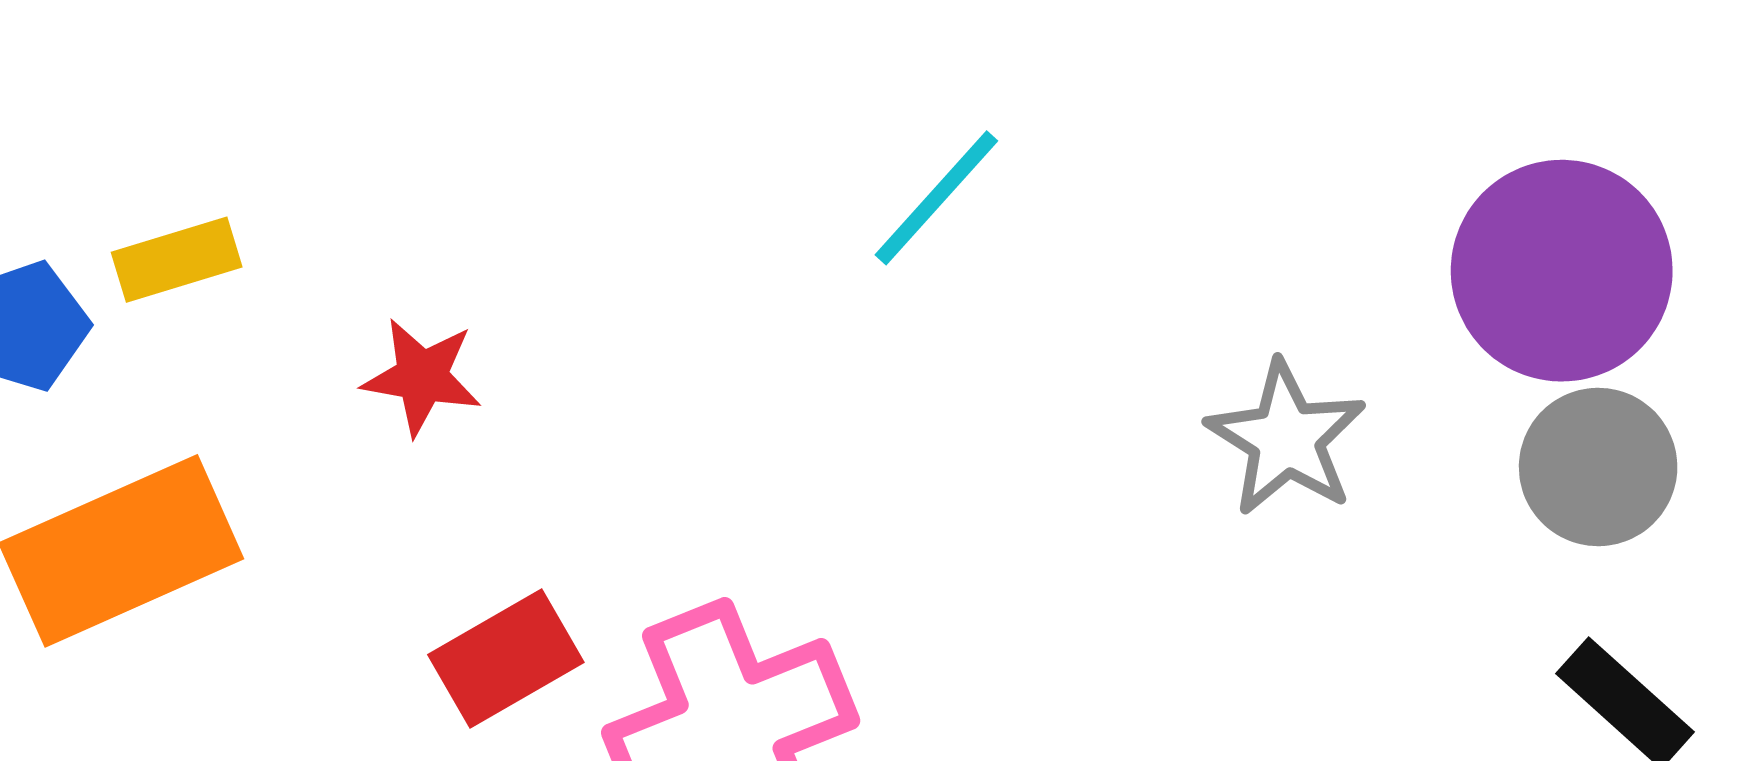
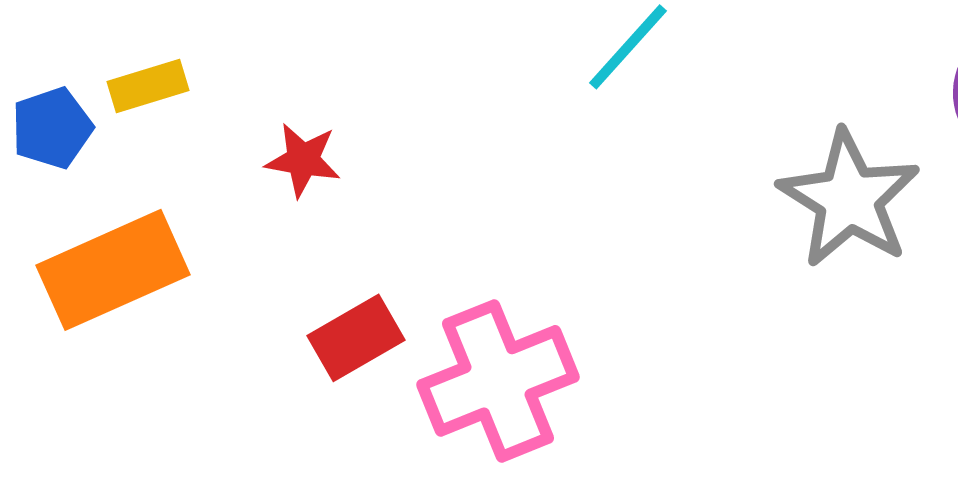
gray star: (1286, 438) -> (849, 199), size x1.4

